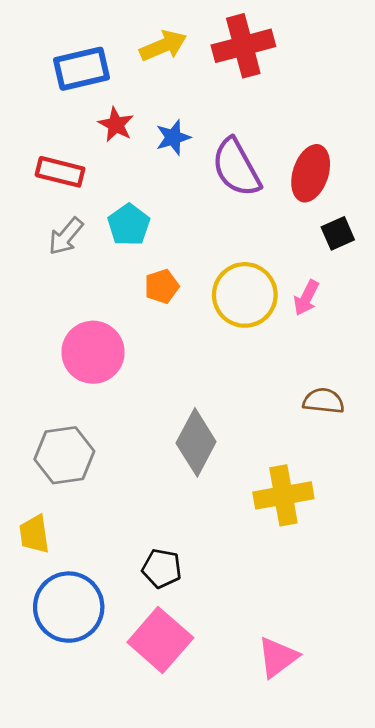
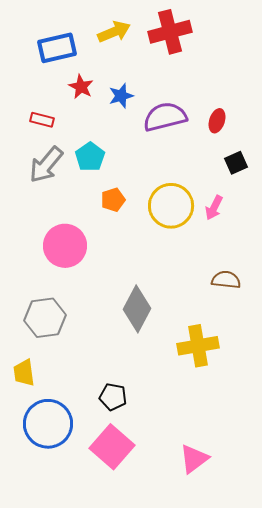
purple semicircle: (236, 168) -> (165, 117), turned 105
red rectangle: (60, 172) -> (42, 120), size x0.7
red ellipse: (311, 173) -> (217, 121), size x0.6
gray arrow: (66, 236) -> (46, 165), size x1.4

